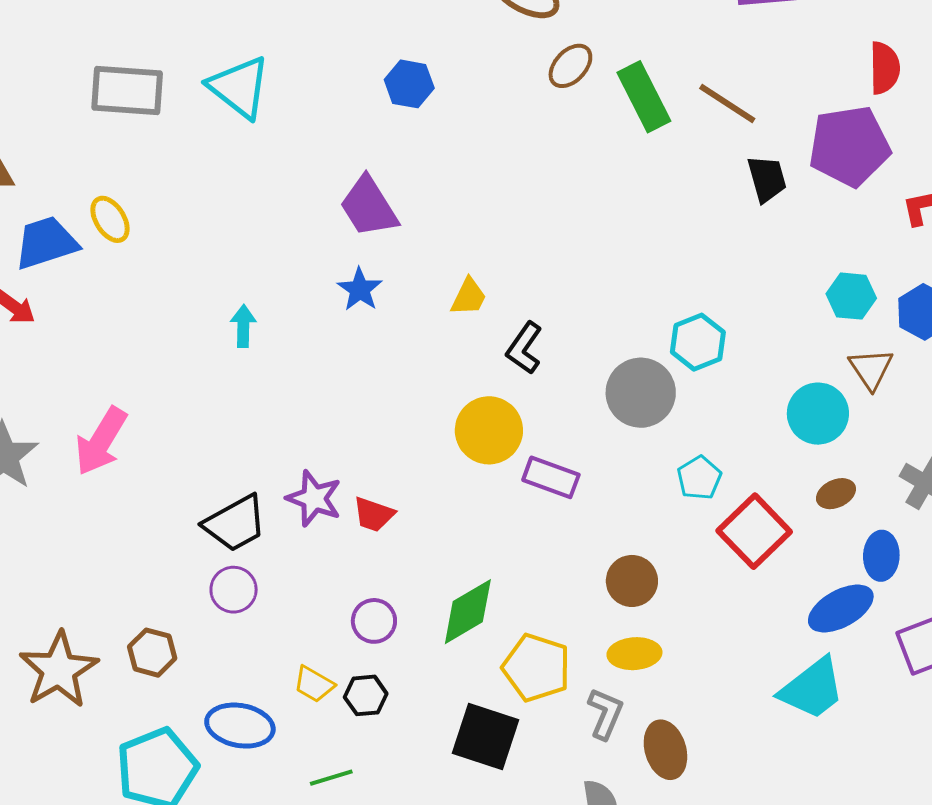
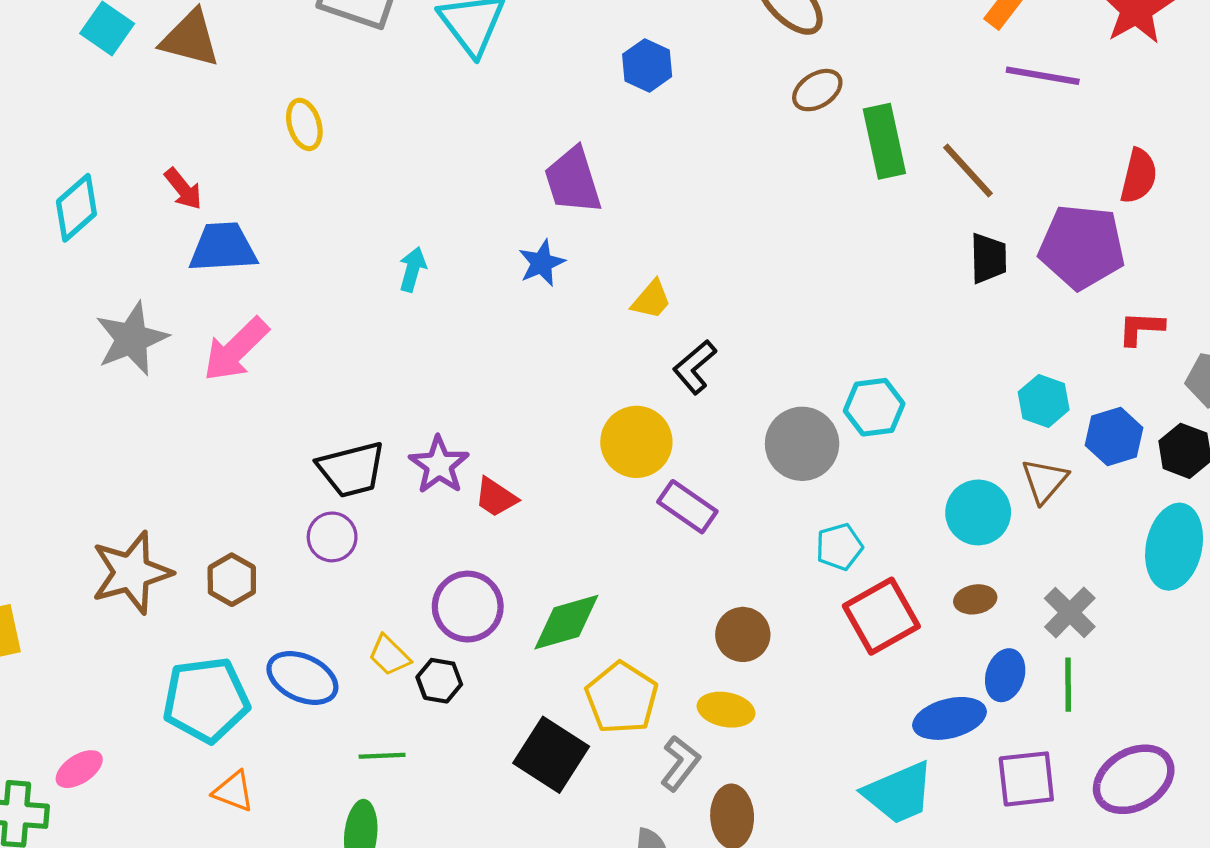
blue trapezoid: (46, 243) -> (223, 247), moved
purple circle: (374, 621) -> (468, 607), size x1.5

